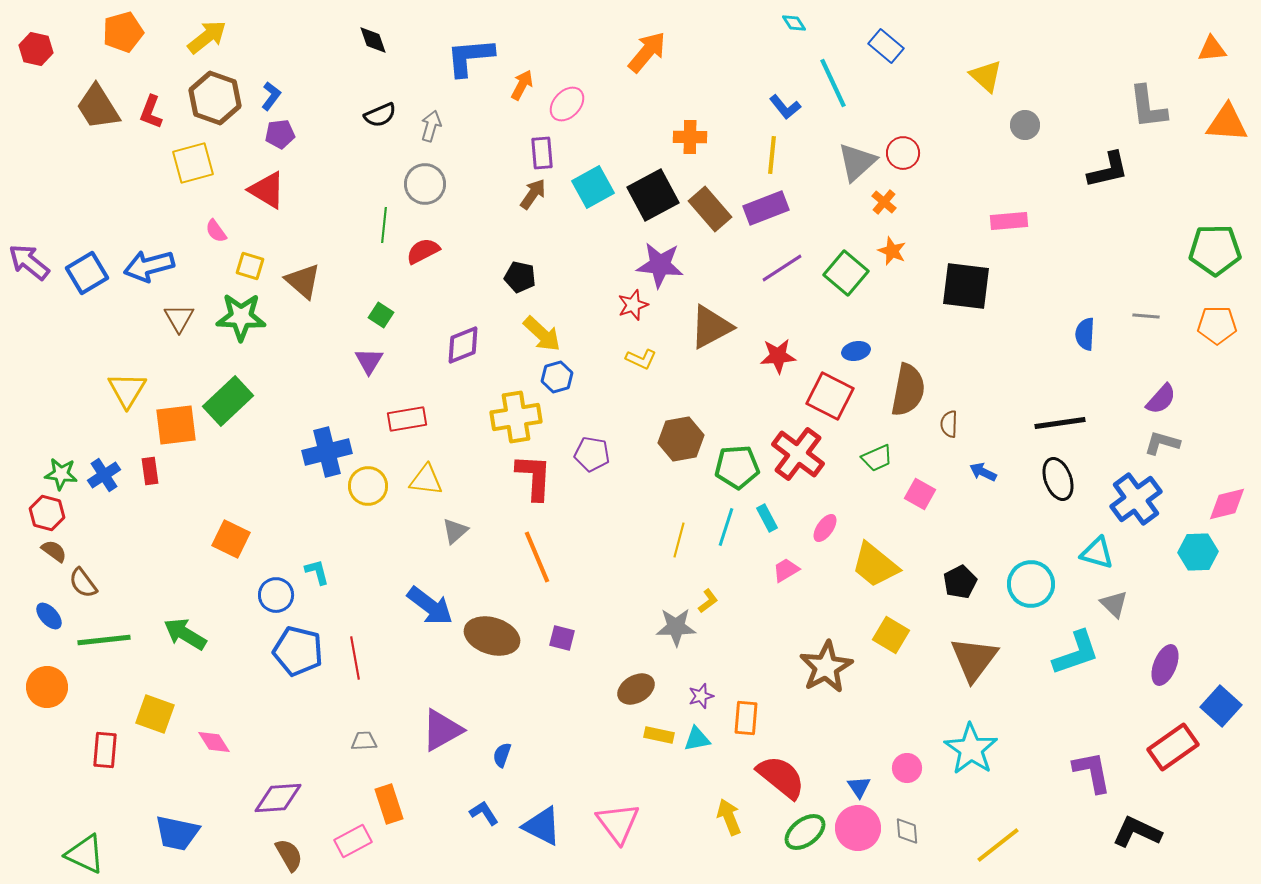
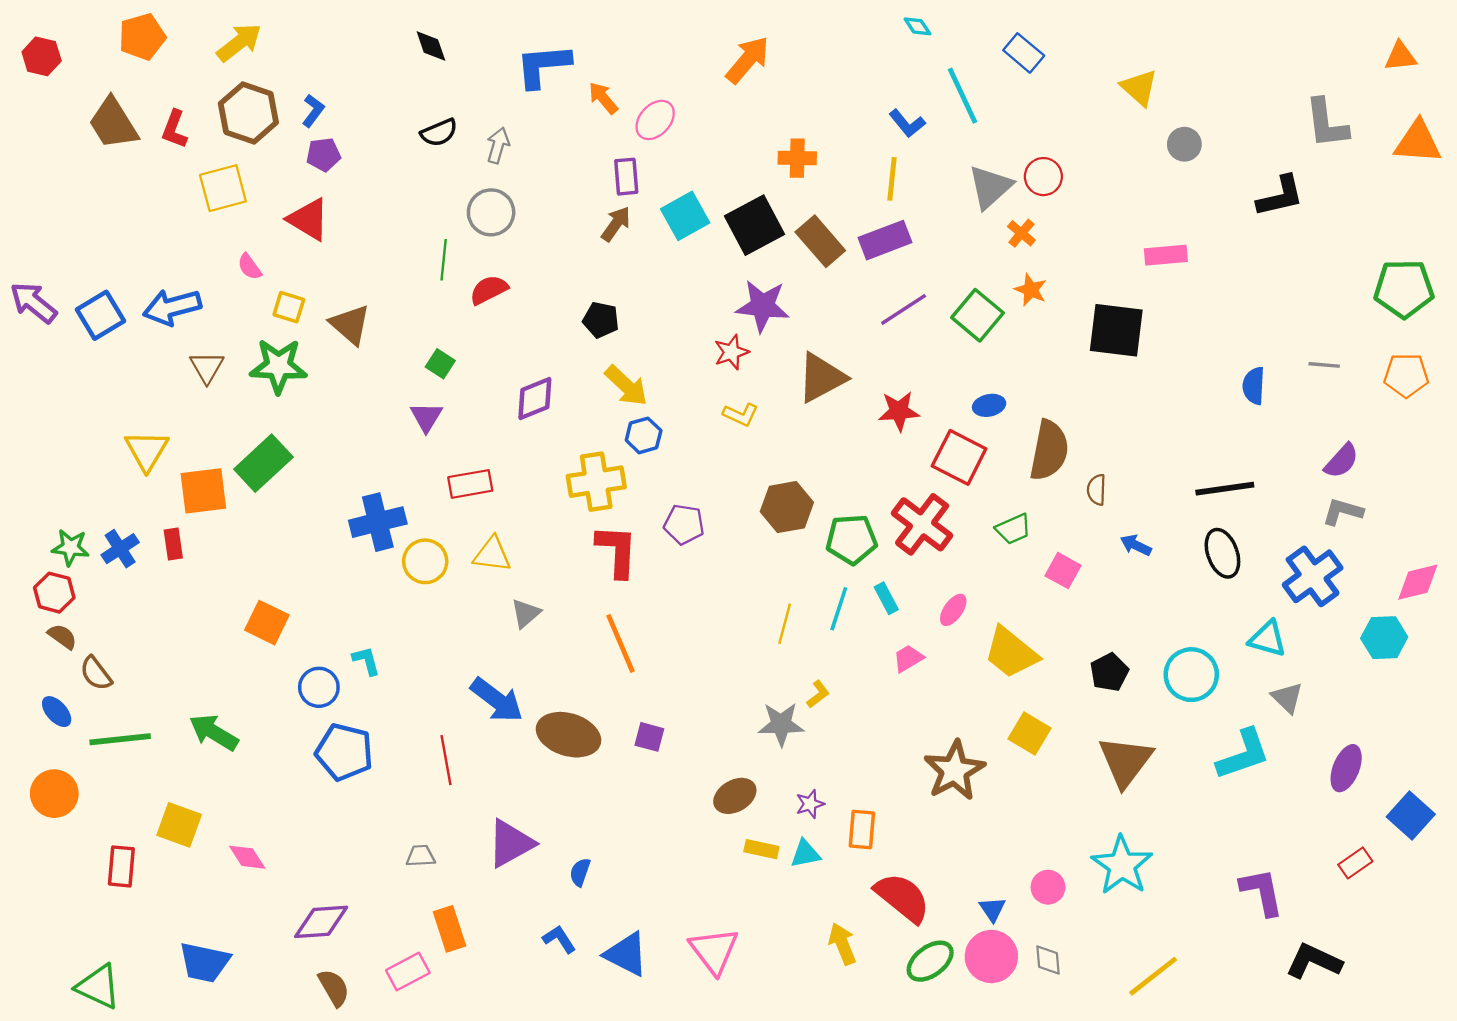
orange arrow: (522, 85) -> (603, 98), turned -68
red line: (355, 658) -> (446, 760), moved
red rectangle: (1173, 747) -> (1355, 863), size x0.6

